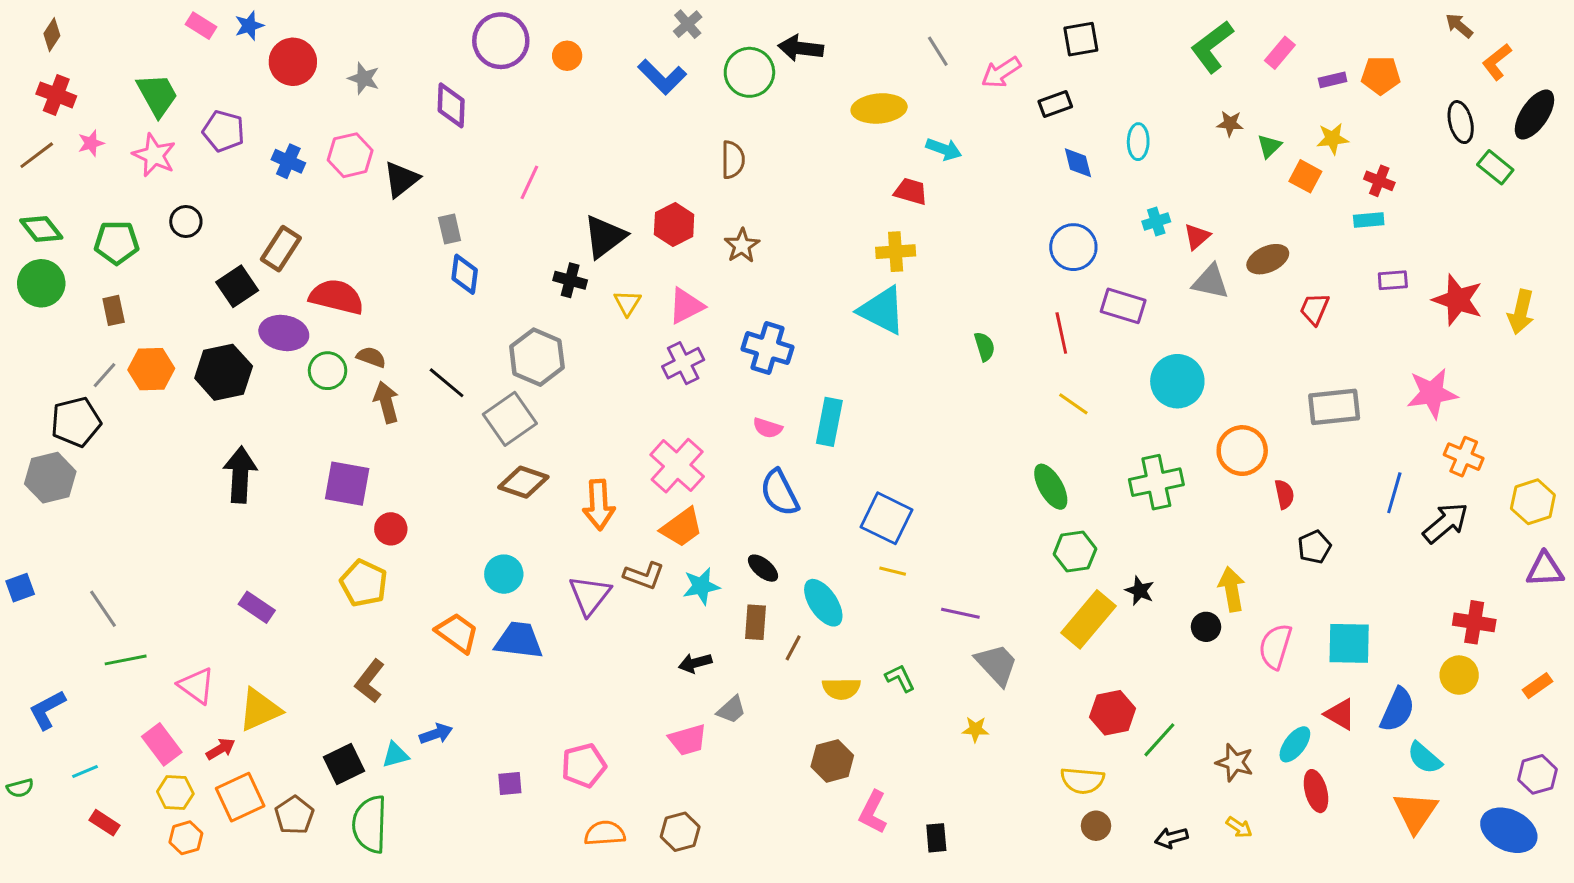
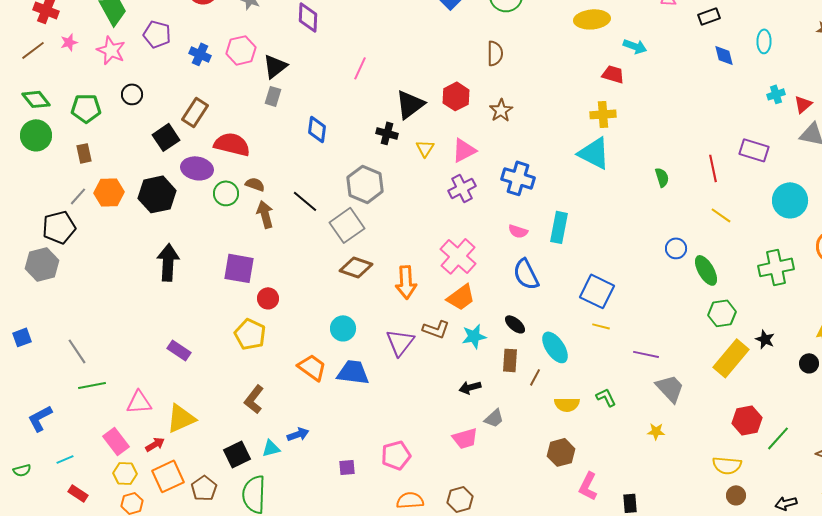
gray rectangle: (450, 229) -> (273, 96), moved, turned 30
blue circle: (1073, 247) -> (676, 248), moved, size x0.7
pink triangle: (196, 686) -> (139, 402), turned -40

